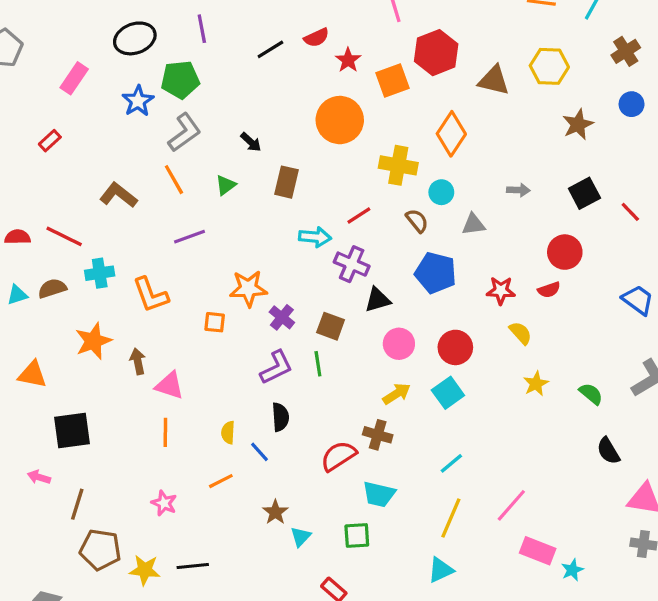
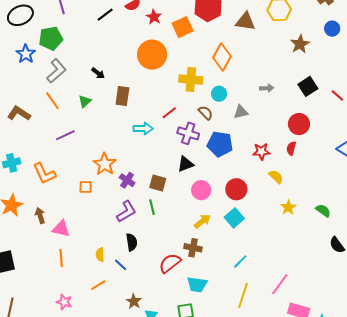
purple cross: (352, 264) -> (188, 133), moved
orange star: (248, 288) -> (105, 164), turned -30
red semicircle: (549, 290) -> (291, 148), turned 128

